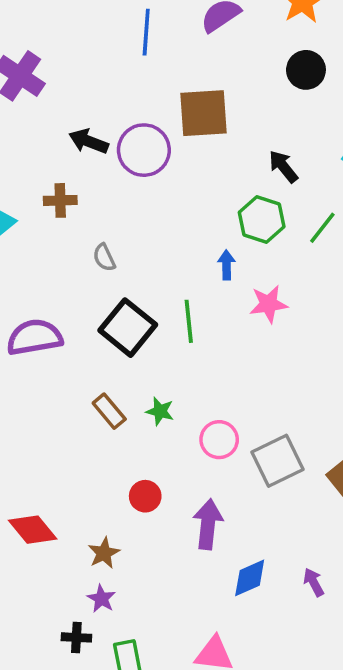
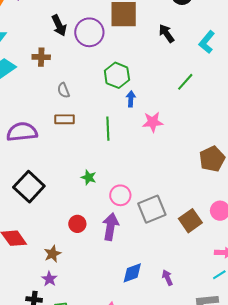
black arrow: (89, 141) -> (59, 25), turned -140
black arrow: (283, 167) -> (166, 33), moved
green hexagon: (262, 220) -> (117, 75), moved
black square: (128, 328) -> (29, 187), moved
brown rectangle: (109, 411) -> (65, 119), moved, turned -54
purple arrow: (208, 524) -> (110, 227), moved

